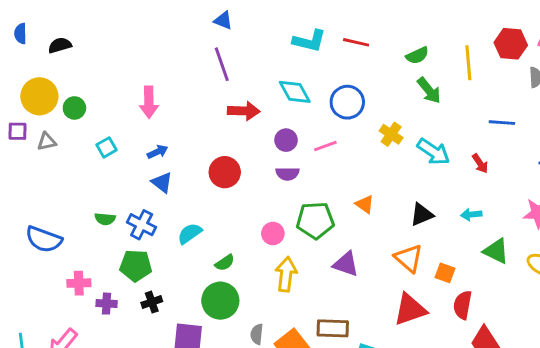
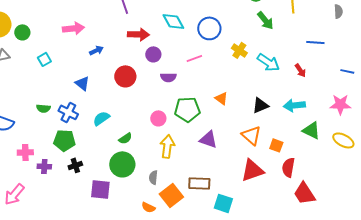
pink arrow: (149, 102) -> (73, 28), turned -95
purple circle: (286, 140) -> (153, 54), moved
blue arrow: (158, 152) -> (96, 50), moved
cyan arrow: (471, 215) -> (294, 105), size x1.5
gray semicircle: (257, 334) -> (153, 177), moved

